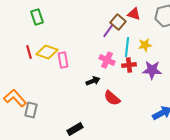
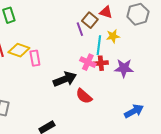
purple line: (108, 31) -> (80, 29), turned -56
yellow star: (145, 45) -> (113, 36), moved
pink cross: (107, 60) -> (88, 62), moved
black arrow: (93, 81) -> (65, 79), size x1.6

